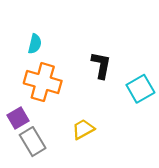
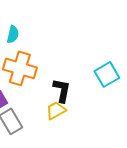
black L-shape: (101, 65) -> (62, 90), moved

